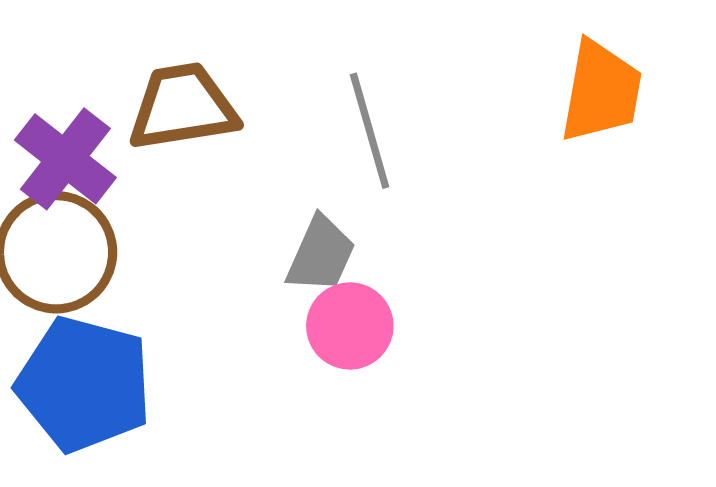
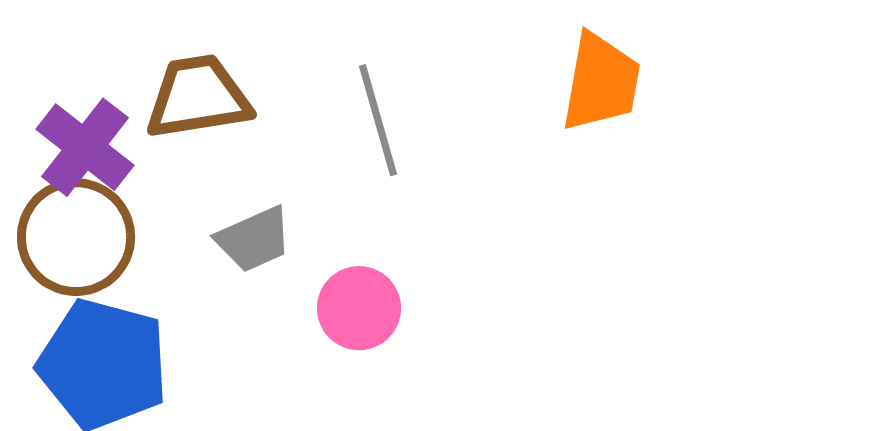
gray trapezoid: (321, 254) -> (254, 239), moved, turned 42

